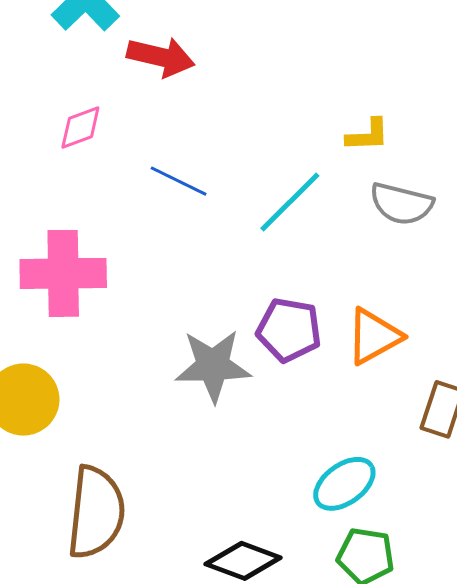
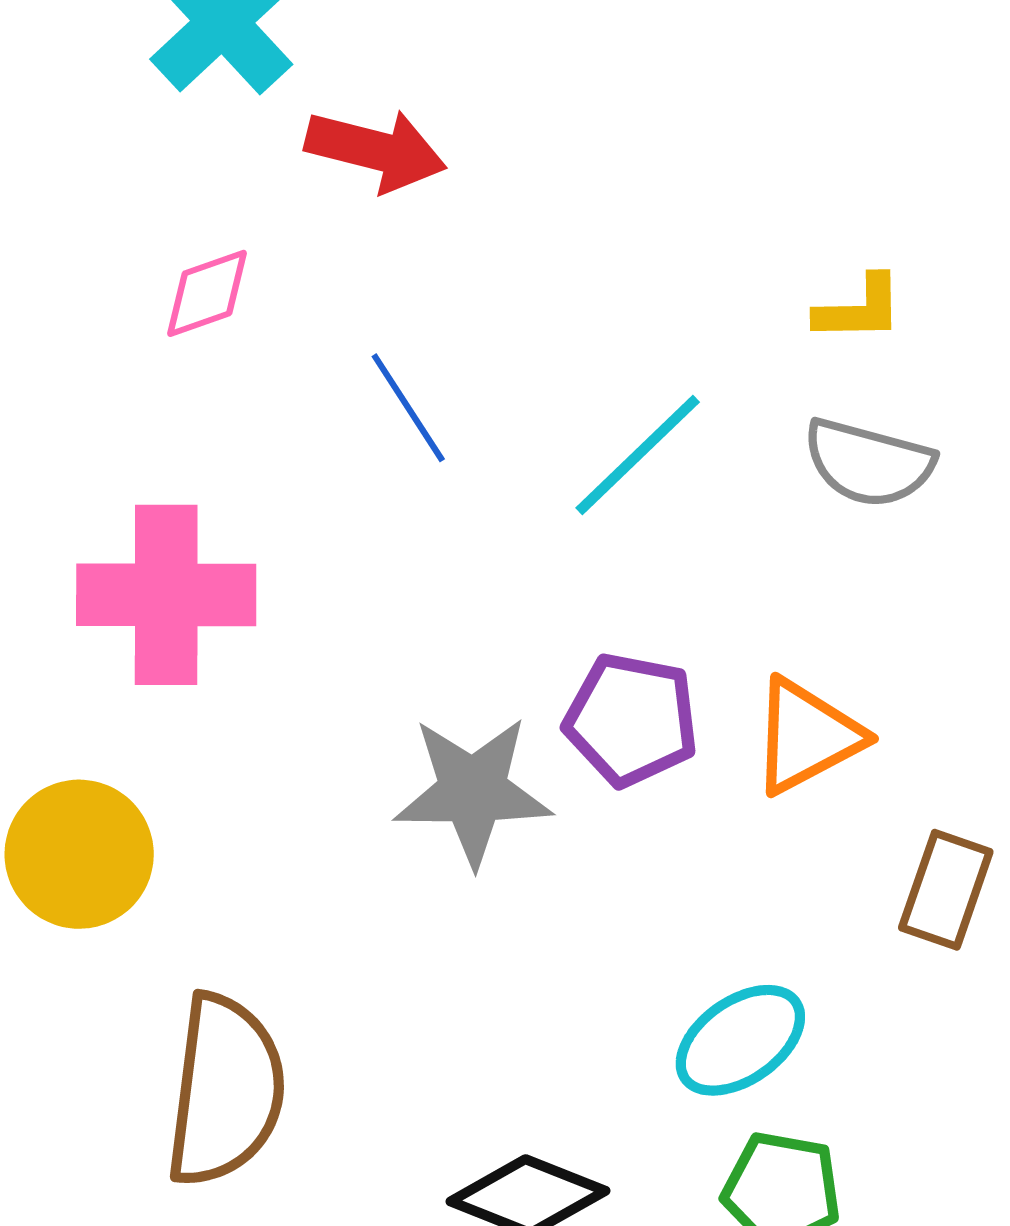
yellow L-shape: (368, 135) -> (859, 309), moved
blue line: (179, 181) -> (408, 408), turned 30

